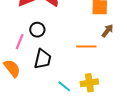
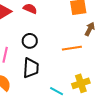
black circle: (37, 30) -> (30, 41), moved

